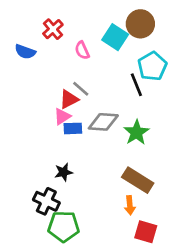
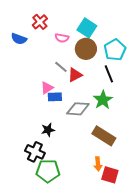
brown circle: (140, 24) -> (86, 49), moved
pink semicircle: (82, 50) -> (62, 38), turned -56
black line: (136, 85) -> (109, 74), moved
red triangle: (69, 99) -> (75, 75), moved
gray diamond: (103, 122) -> (78, 109), moved
orange arrow: (130, 205) -> (98, 164), moved

